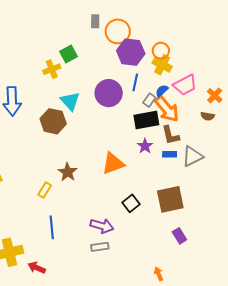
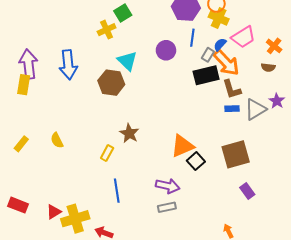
purple circle: (109, 93) -> (166, 50), size x0.7
purple star: (145, 146) -> (277, 101), moved
orange triangle: (113, 163) -> (182, 146), moved

